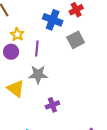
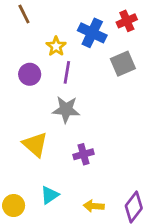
yellow star: (17, 34) -> (56, 46), moved
yellow triangle: (16, 89) -> (35, 145), moved

